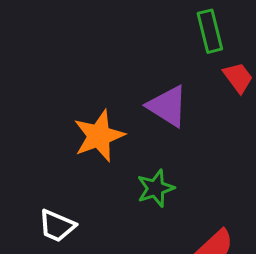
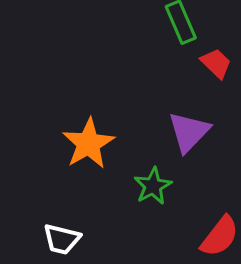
purple triangle: (168, 106) -> (189, 132), moved, turned 51

